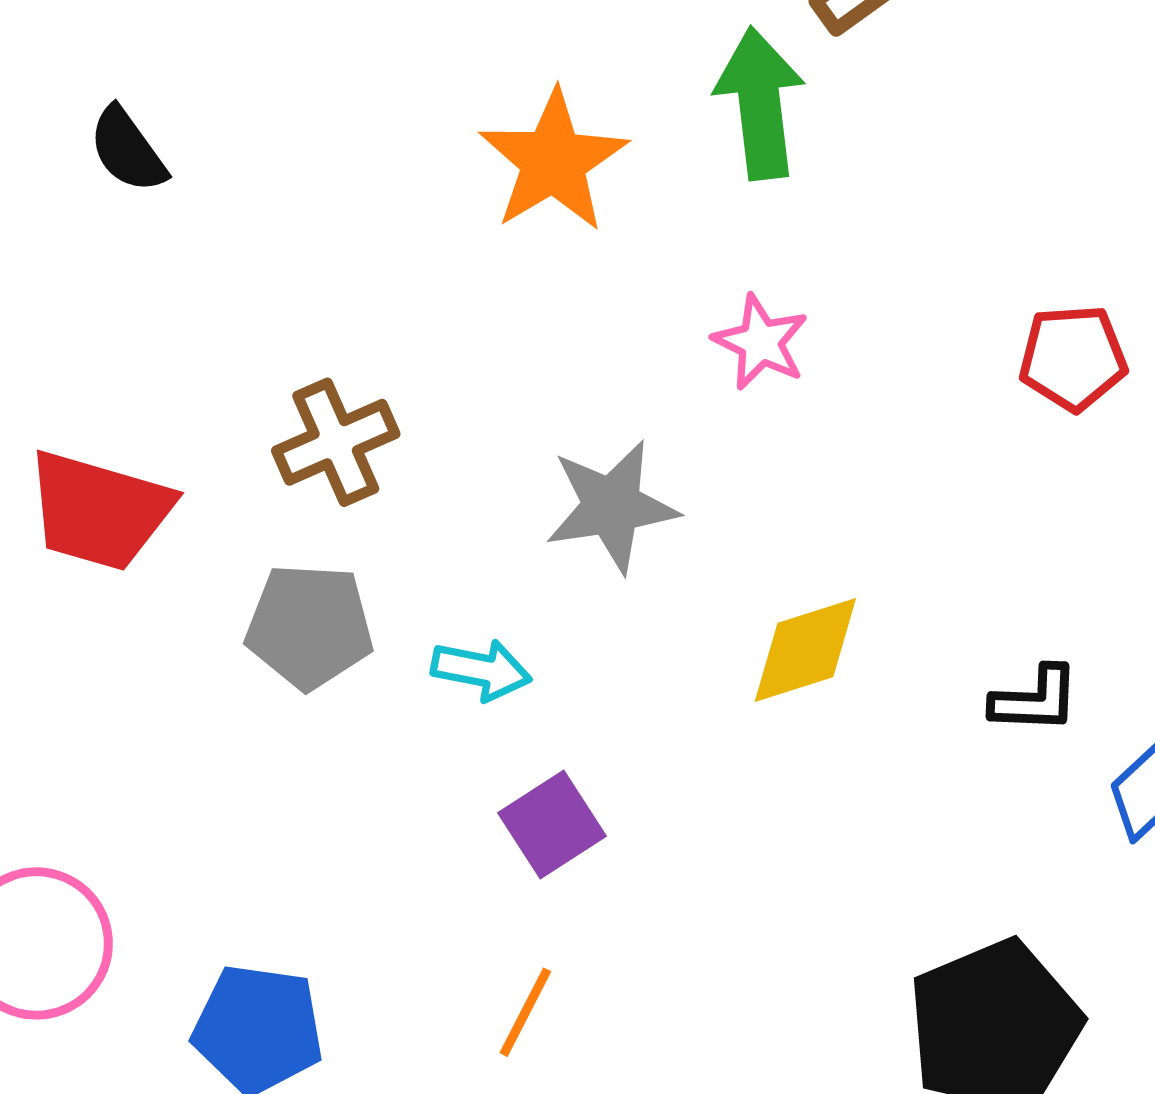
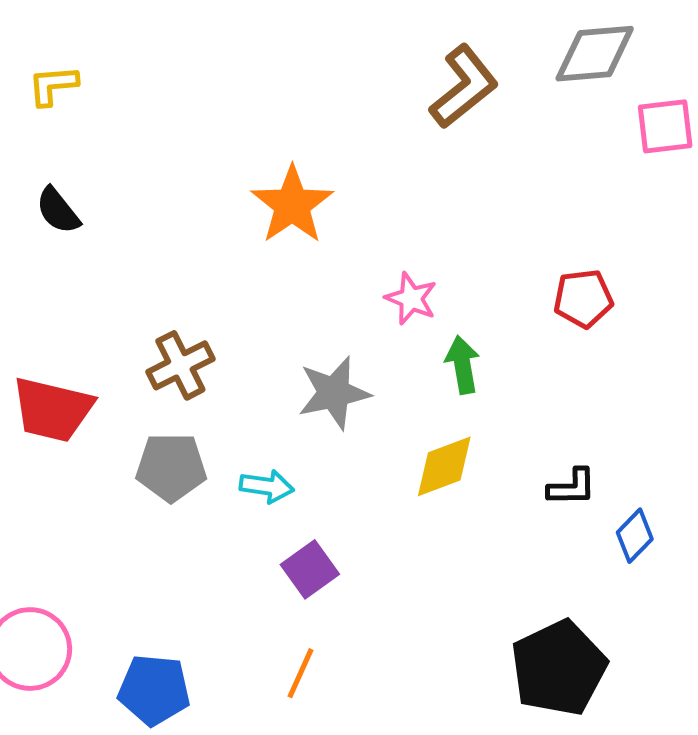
green arrow: (760, 103) -> (463, 365), moved, size x0.7

